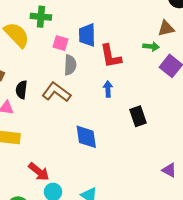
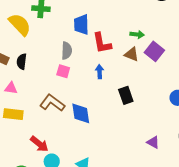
brown triangle: (166, 28) -> (132, 54), moved, turned 35
pink square: (60, 43) -> (63, 71), moved
black semicircle: (21, 90) -> (22, 62), moved
brown L-shape: (56, 92) -> (52, 103), moved

